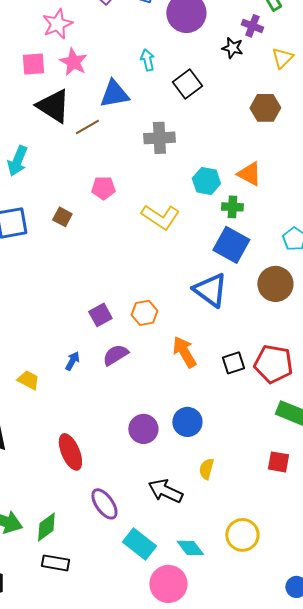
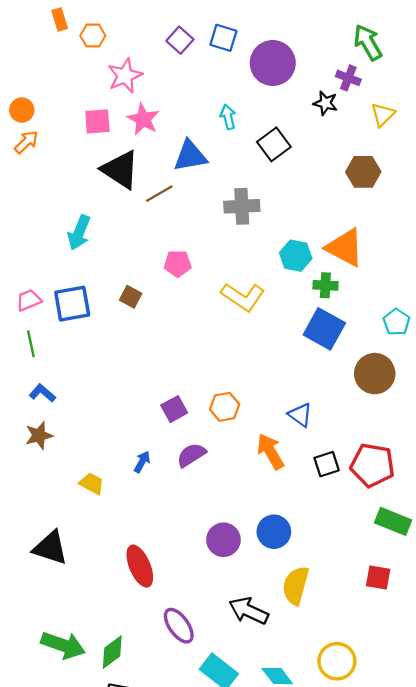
orange triangle: (249, 174) -> (345, 248), size x1.4
blue triangle: (210, 290) -> (300, 415), moved, size x0.6
yellow semicircle: (206, 469) -> (296, 586), size x1.6

